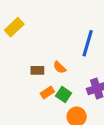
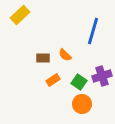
green square: (64, 95) -> (79, 82), moved

